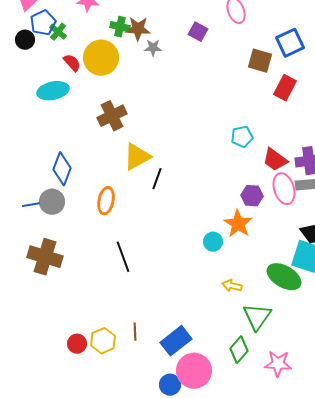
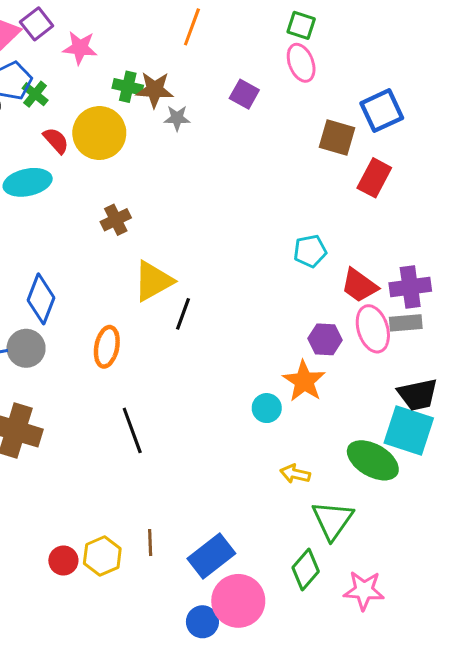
brown cross: (112, 116) -> (116, 220), size x0.7

